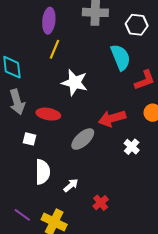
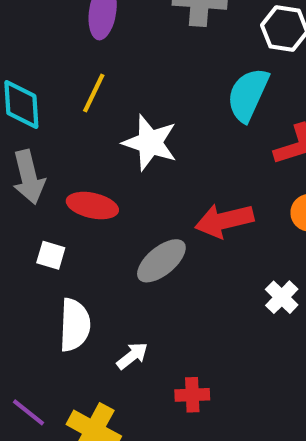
yellow line: (54, 49) -> (94, 93), moved
cyan semicircle: (120, 57) -> (248, 95), turned -136
white cross: (132, 147) -> (282, 297), moved
red cross: (101, 203) -> (192, 395), turned 35

